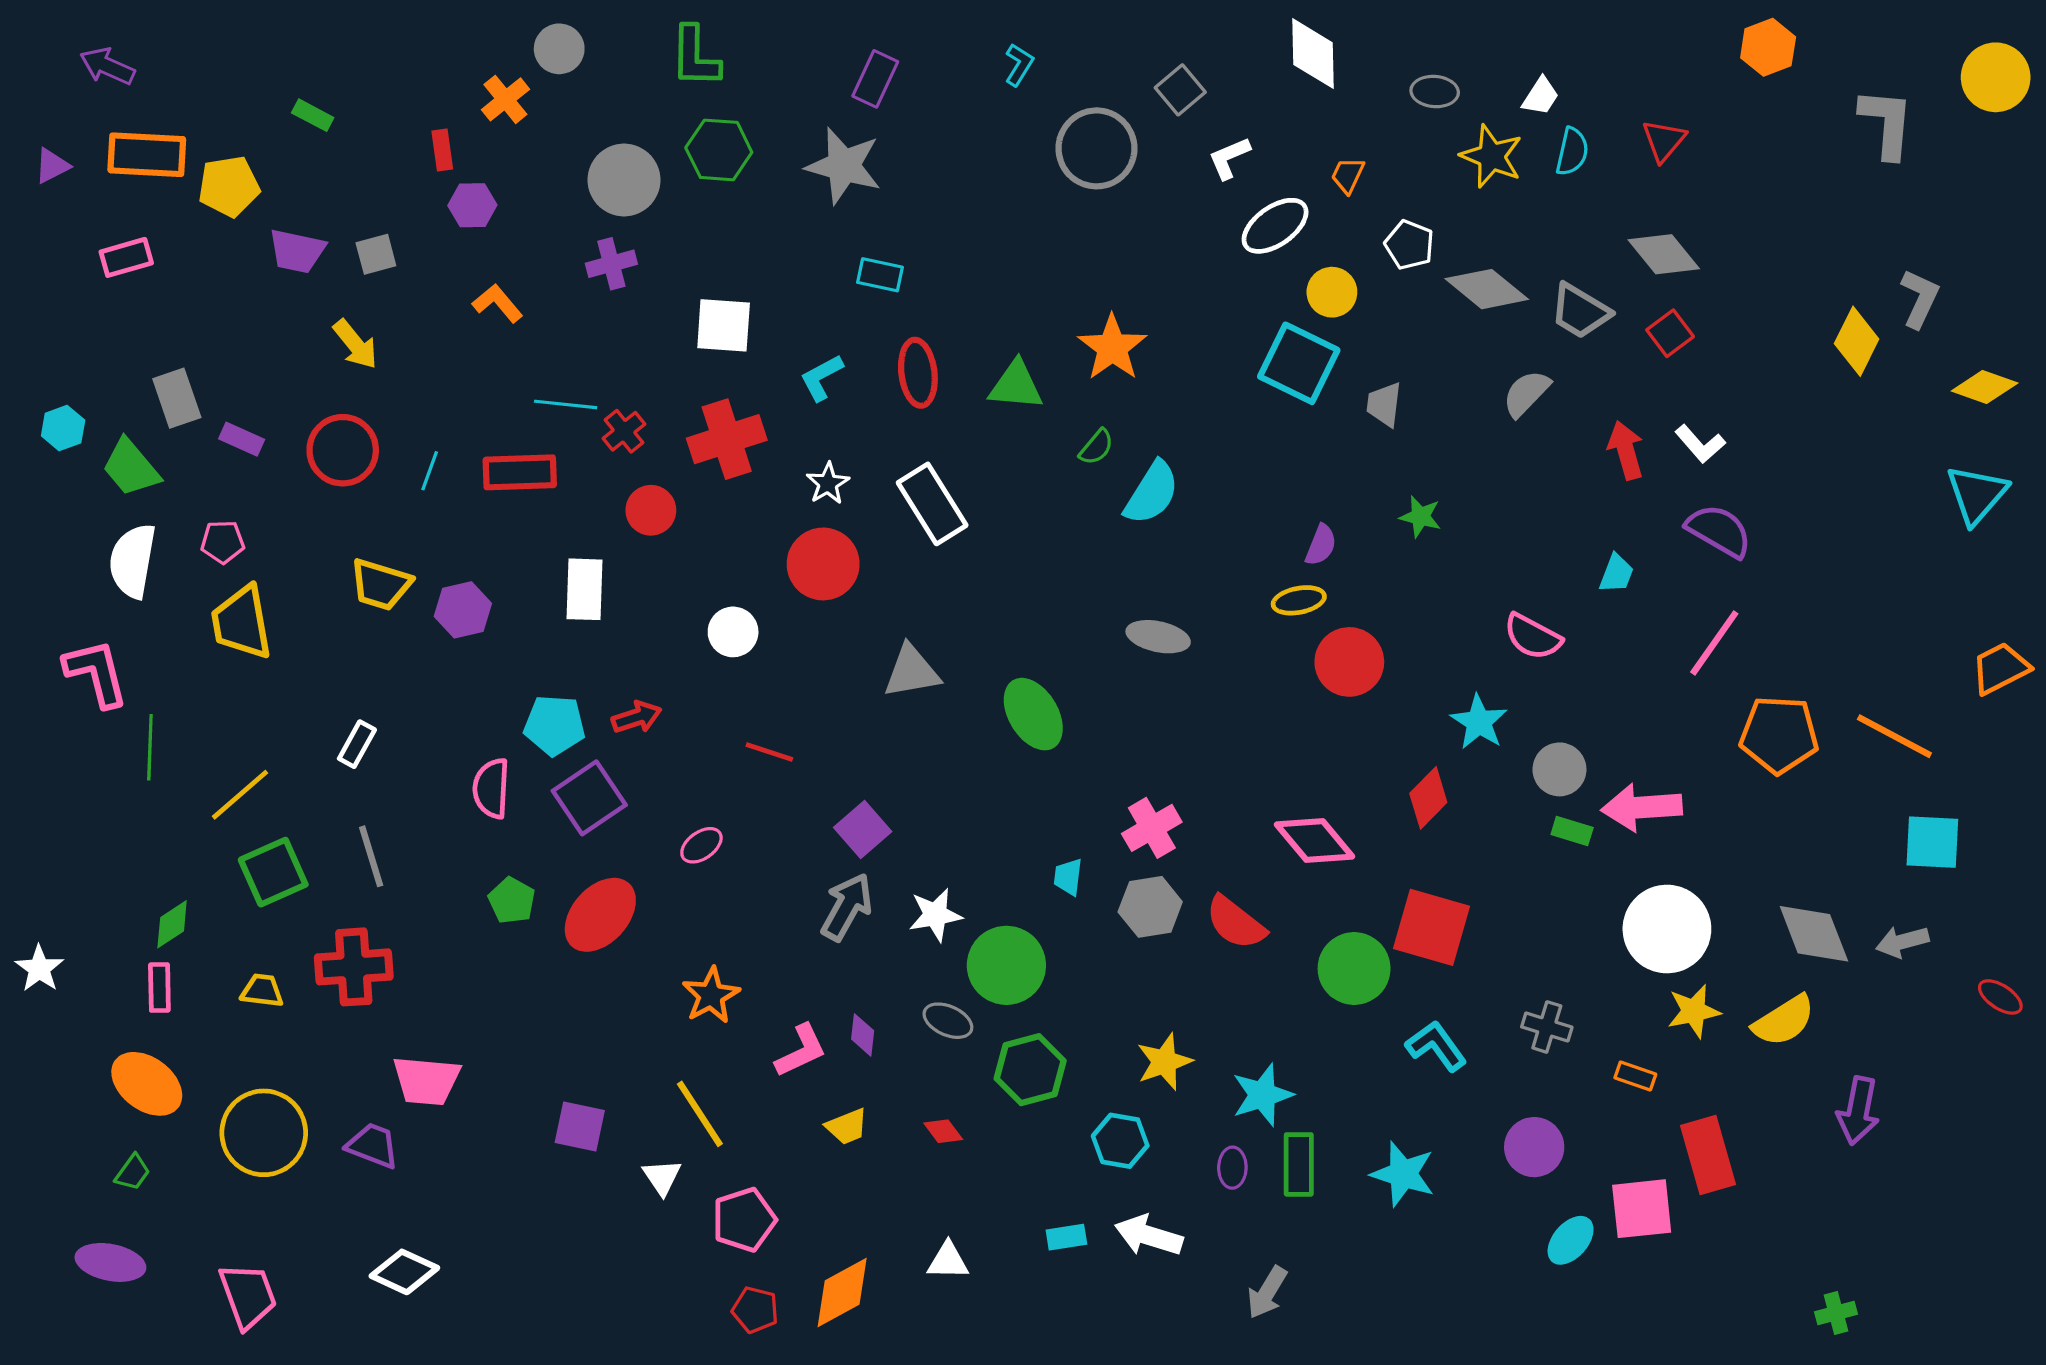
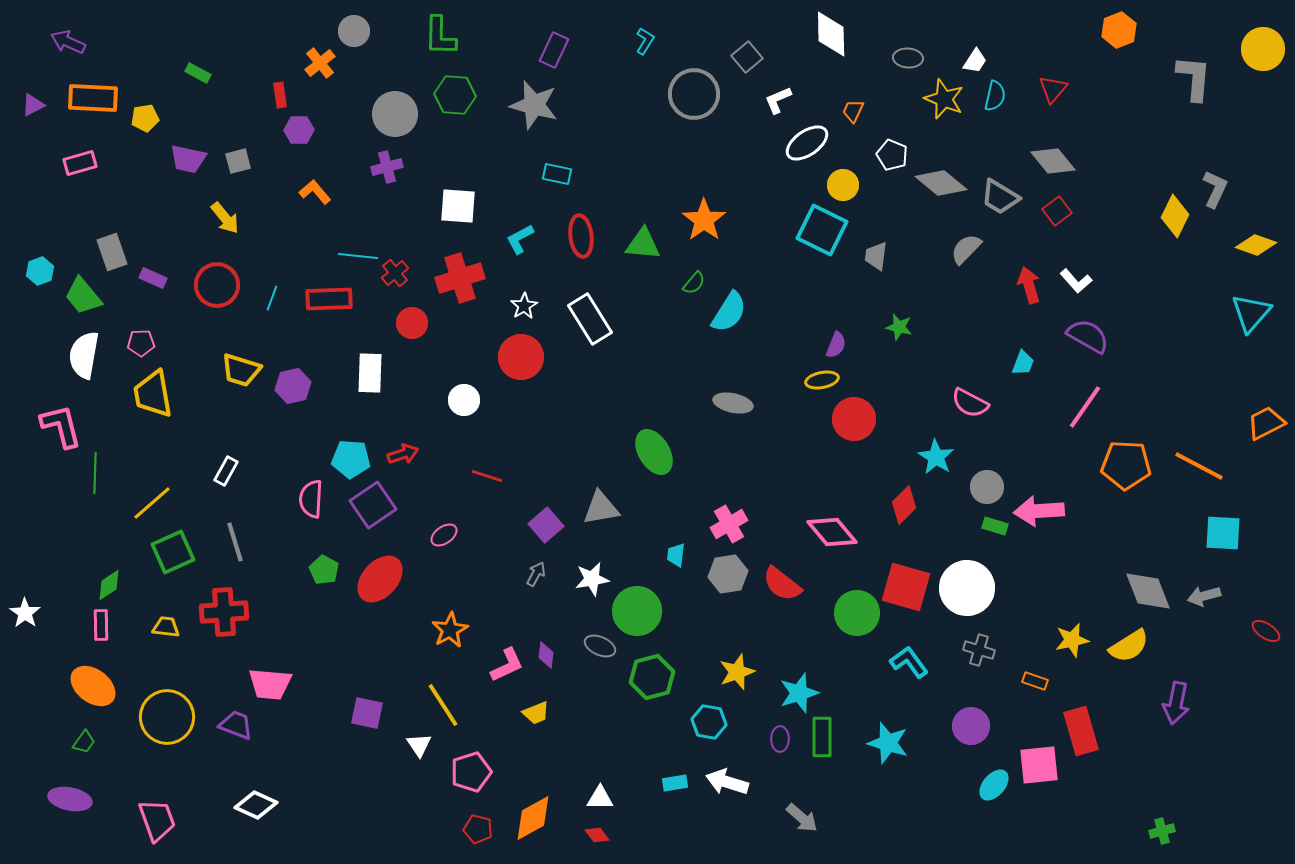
yellow pentagon: (229, 186) -> (145, 118), size x0.7
gray triangle: (912, 671) -> (601, 508), moved
gray arrow: (847, 907) -> (536, 574), size x0.6
white circle: (1667, 929) -> (967, 588), moved
red diamond: (943, 1131) -> (597, 835), moved
gray arrow: (1267, 1292) -> (802, 818), turned -80

